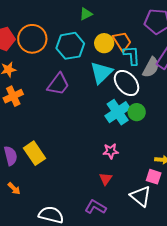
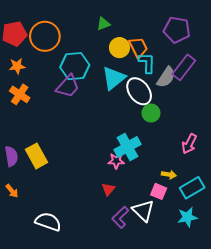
green triangle: (86, 14) -> (103, 24), moved
cyan hexagon: (70, 46) -> (75, 66), moved
orange cross: (13, 96) -> (20, 94), turned -36
cyan cross: (118, 112) -> (127, 147), moved
green circle: (137, 112) -> (151, 113), moved
purple L-shape: (96, 207) -> (120, 217), moved, turned -80

